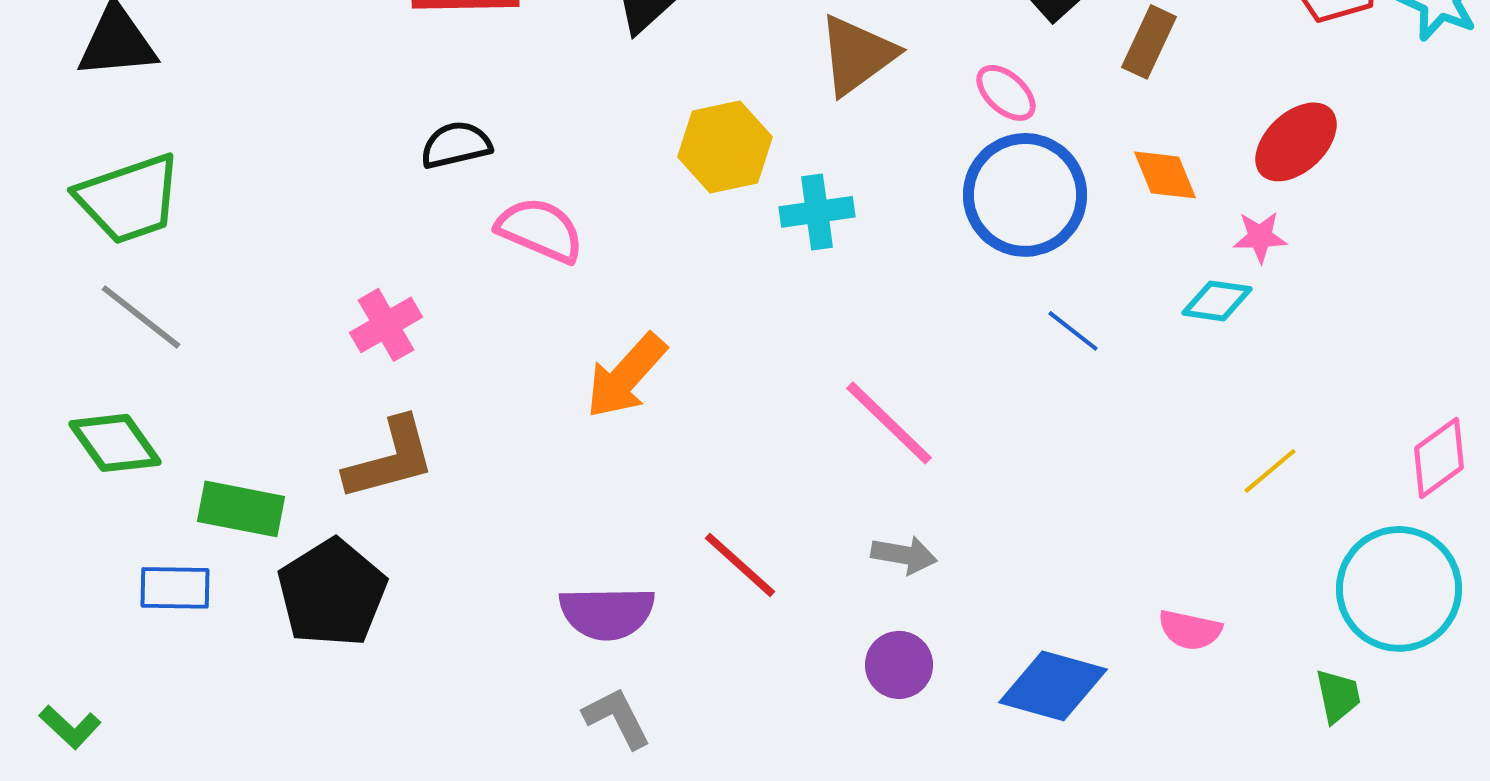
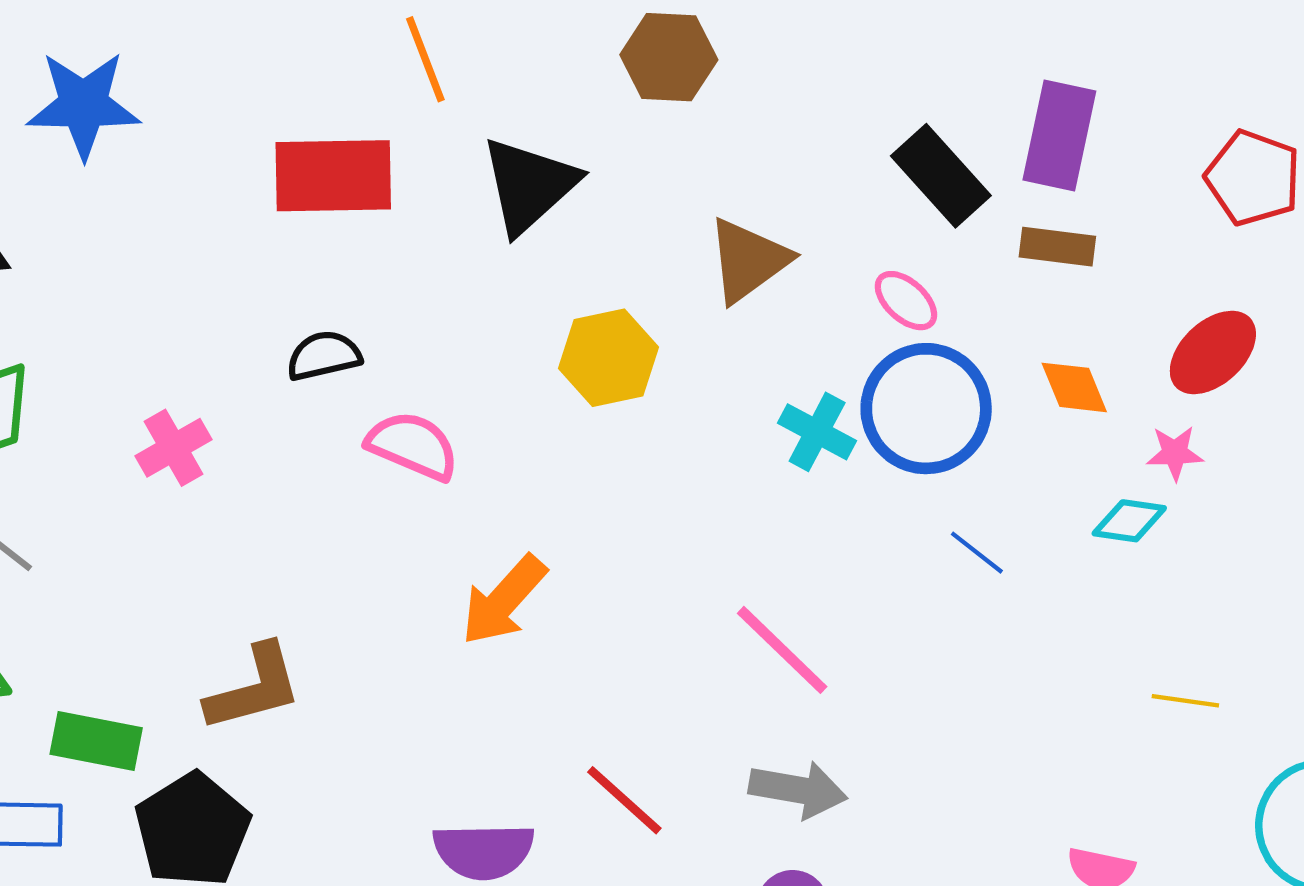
brown rectangle: (1149, 42) -> (1057, 247), turned 72
cyan cross: (817, 212) -> (817, 432), moved, turned 36
pink cross: (386, 325) -> (173, 448), moved
yellow line: (1270, 471) -> (1185, 701), turned 48
gray arrow: (904, 555) -> (798, 790), size x1.4

